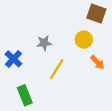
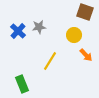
gray star: (44, 43) -> (39, 27), moved
blue cross: (13, 59) -> (18, 31), moved

